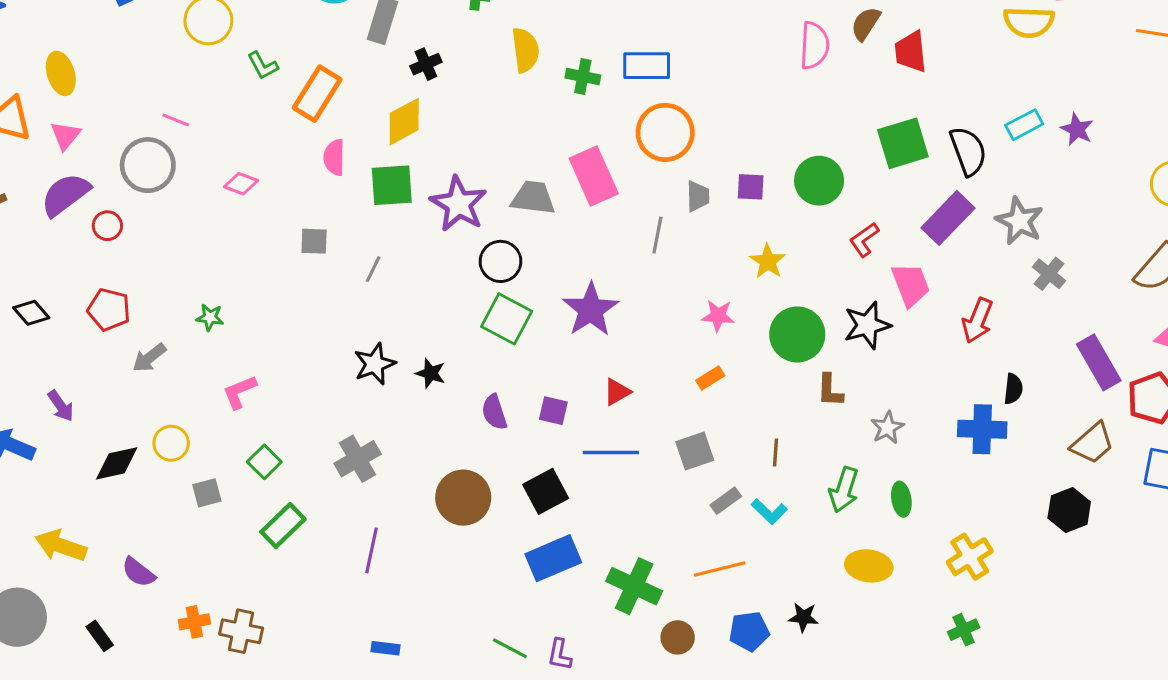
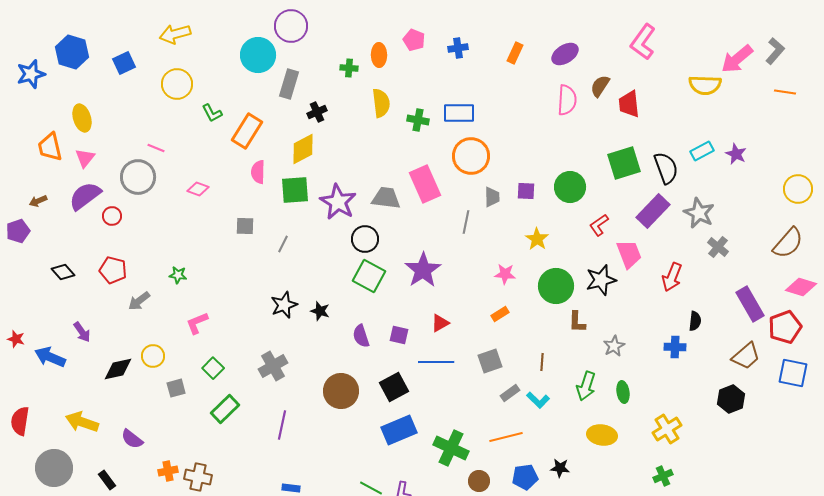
blue cross: (982, 429) -> (675, 347), size x0.7

